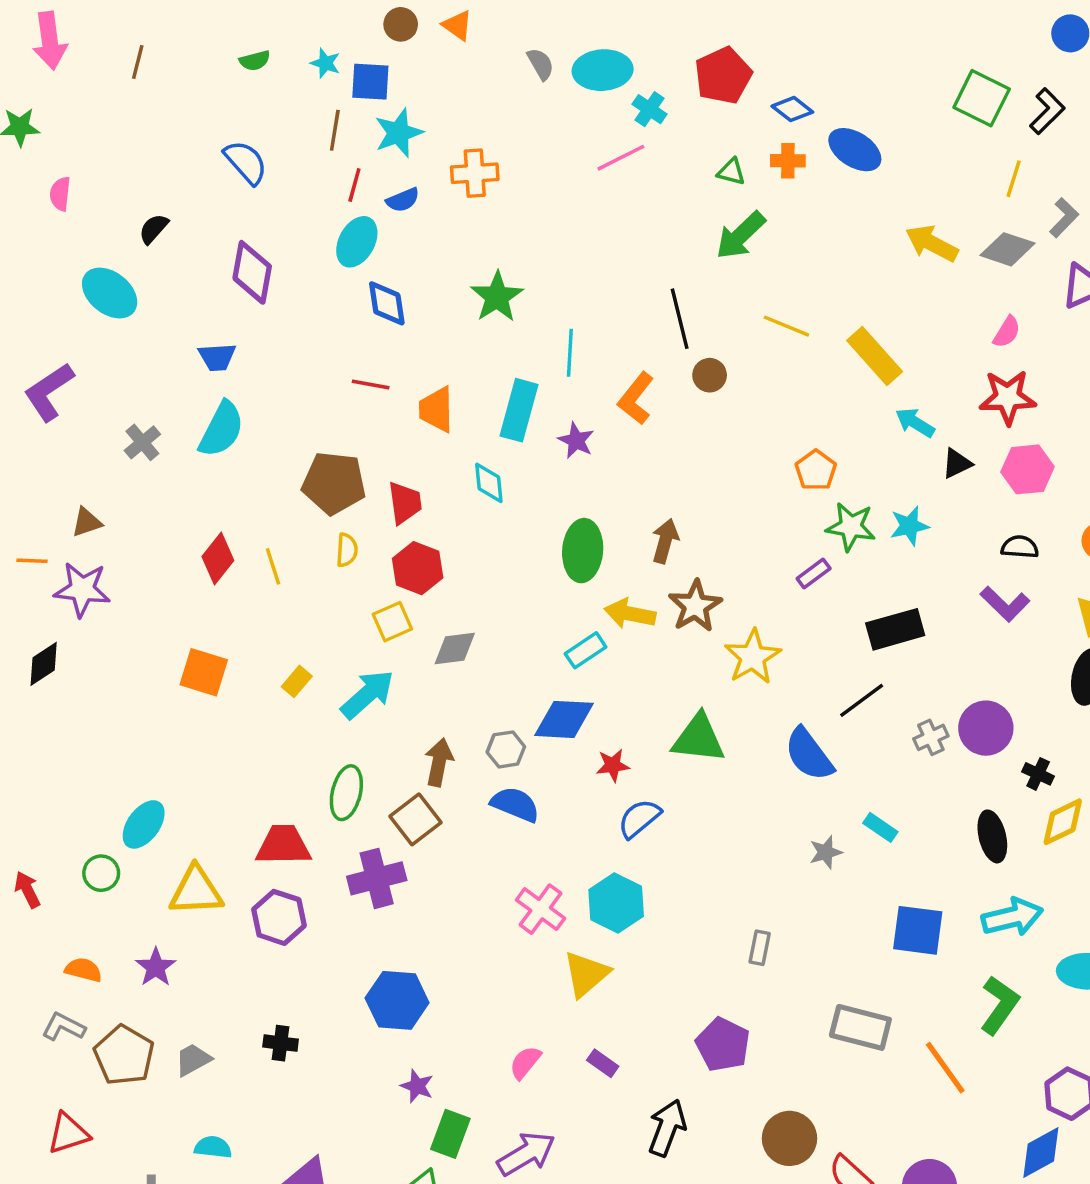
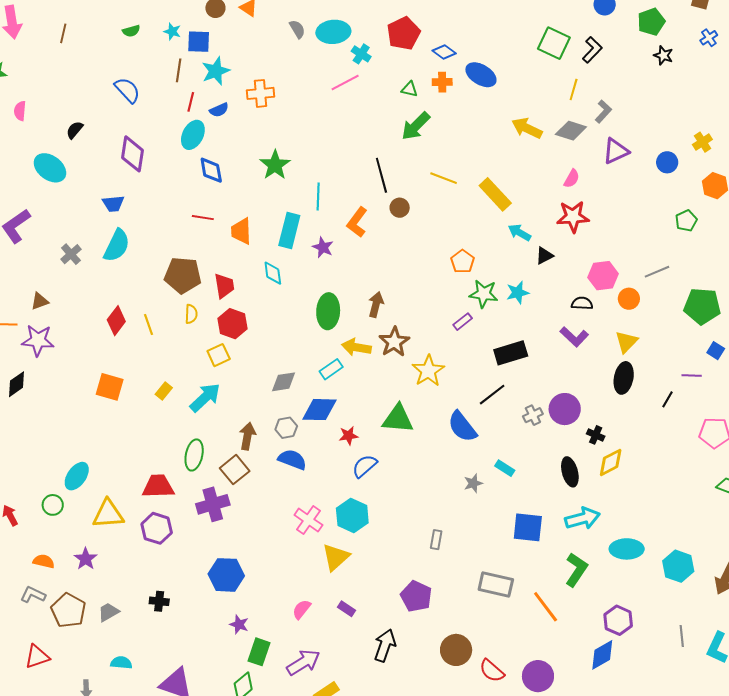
pink hexagon: (1027, 469) -> (603, 276), moved
gray diamond: (455, 649) -> (284, 382), moved

